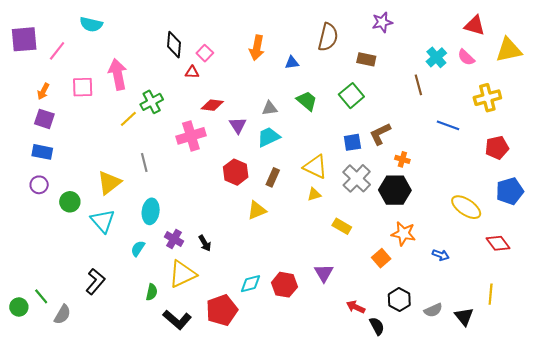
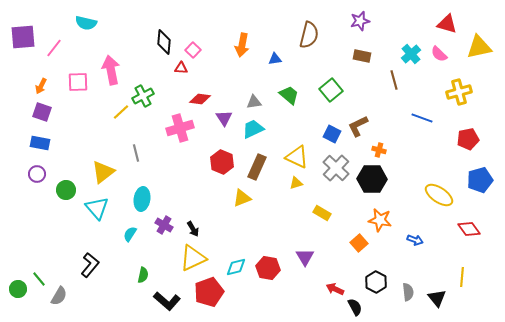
brown rectangle: (366, 59) -> (362, 56), moved
blue square: (352, 142) -> (332, 134), turned 36
brown rectangle: (273, 177) -> (257, 167), size x1.4
yellow triangle: (182, 274) -> (193, 258), moved
gray semicircle: (433, 310) -> (408, 292), turned -72

